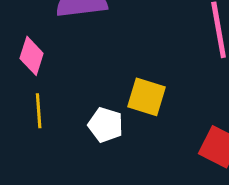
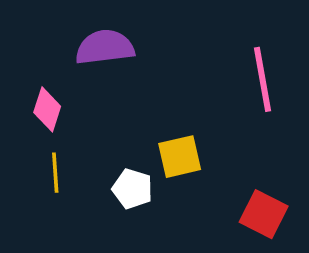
yellow square: (147, 97) -> (180, 157), turned -30

